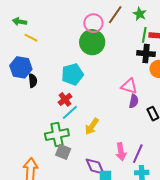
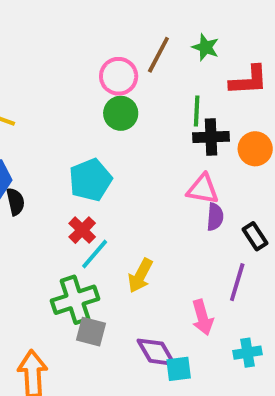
green line: (144, 35) -> (197, 111), moved
green circle: (92, 42) -> (121, 113), size x0.7
black cross: (146, 54) -> (211, 137), moved
purple line: (138, 154) -> (237, 282), moved

